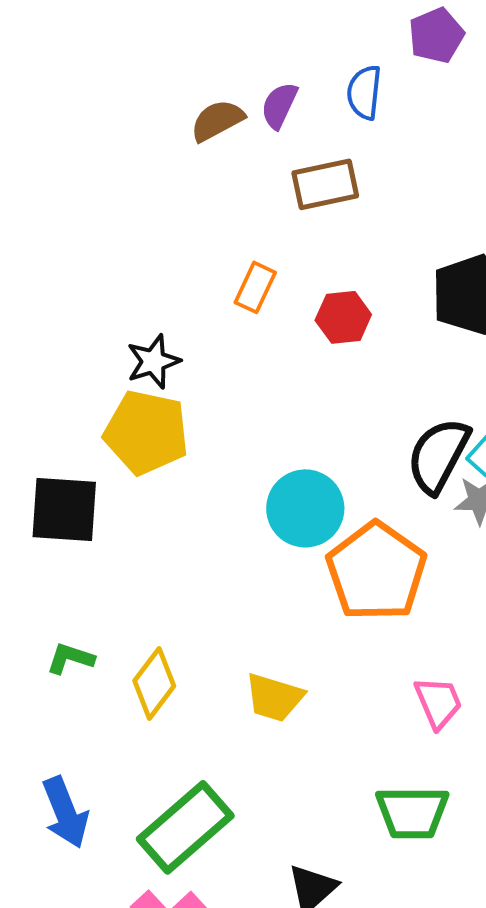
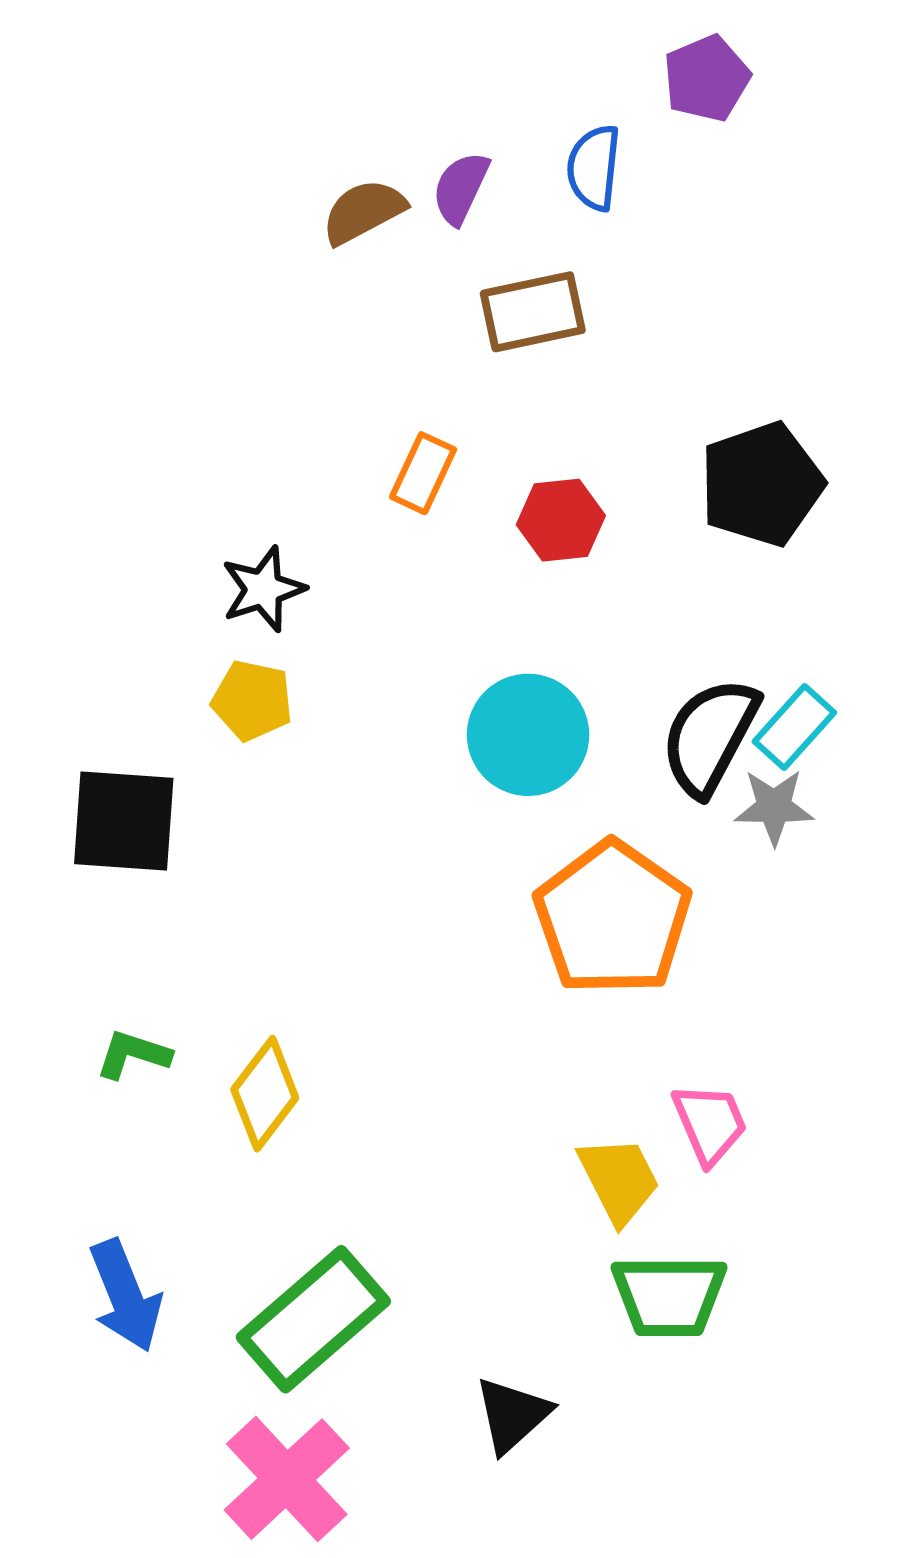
yellow pentagon: (146, 432) -> (252, 700), size x0.6
cyan circle: (305, 508) -> (528, 735), moved
yellow trapezoid: (274, 697) -> (619, 1180), moved, turned -134

